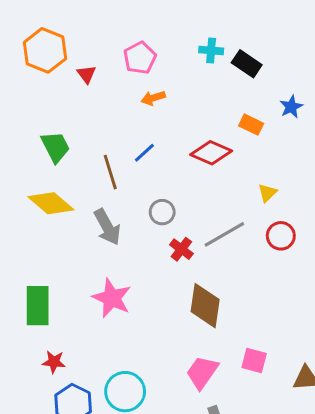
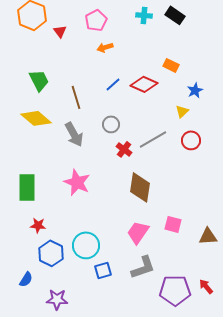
black rectangle: (247, 64) -> (175, 15), moved
blue star: (291, 107) -> (195, 90), moved
blue line: (144, 153) -> (113, 84), moved

